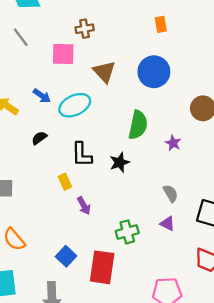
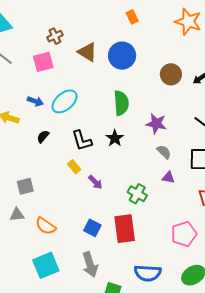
orange rectangle: (161, 24) -> (132, 17), moved
brown triangle: (104, 72) -> (87, 52), moved
purple star: (173, 143) -> (156, 124), moved, size x1.5
green cross: (127, 232) -> (137, 194), turned -30

